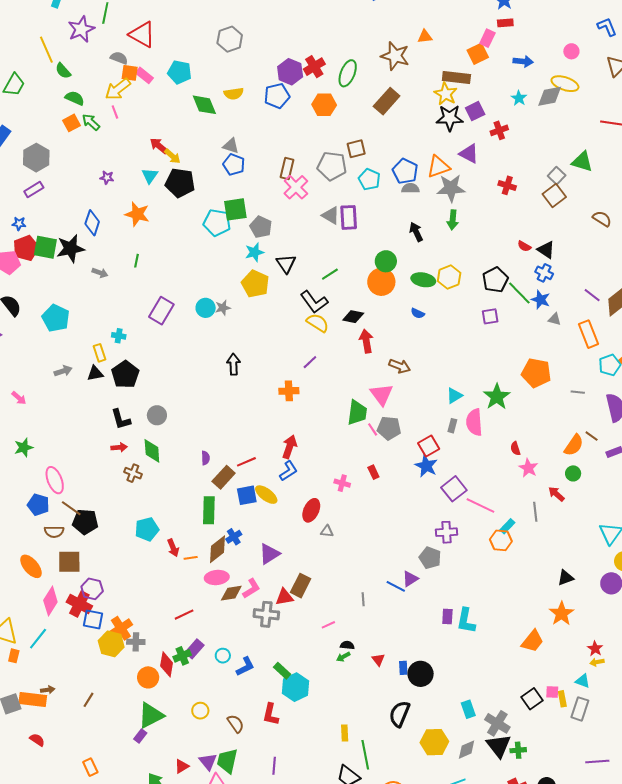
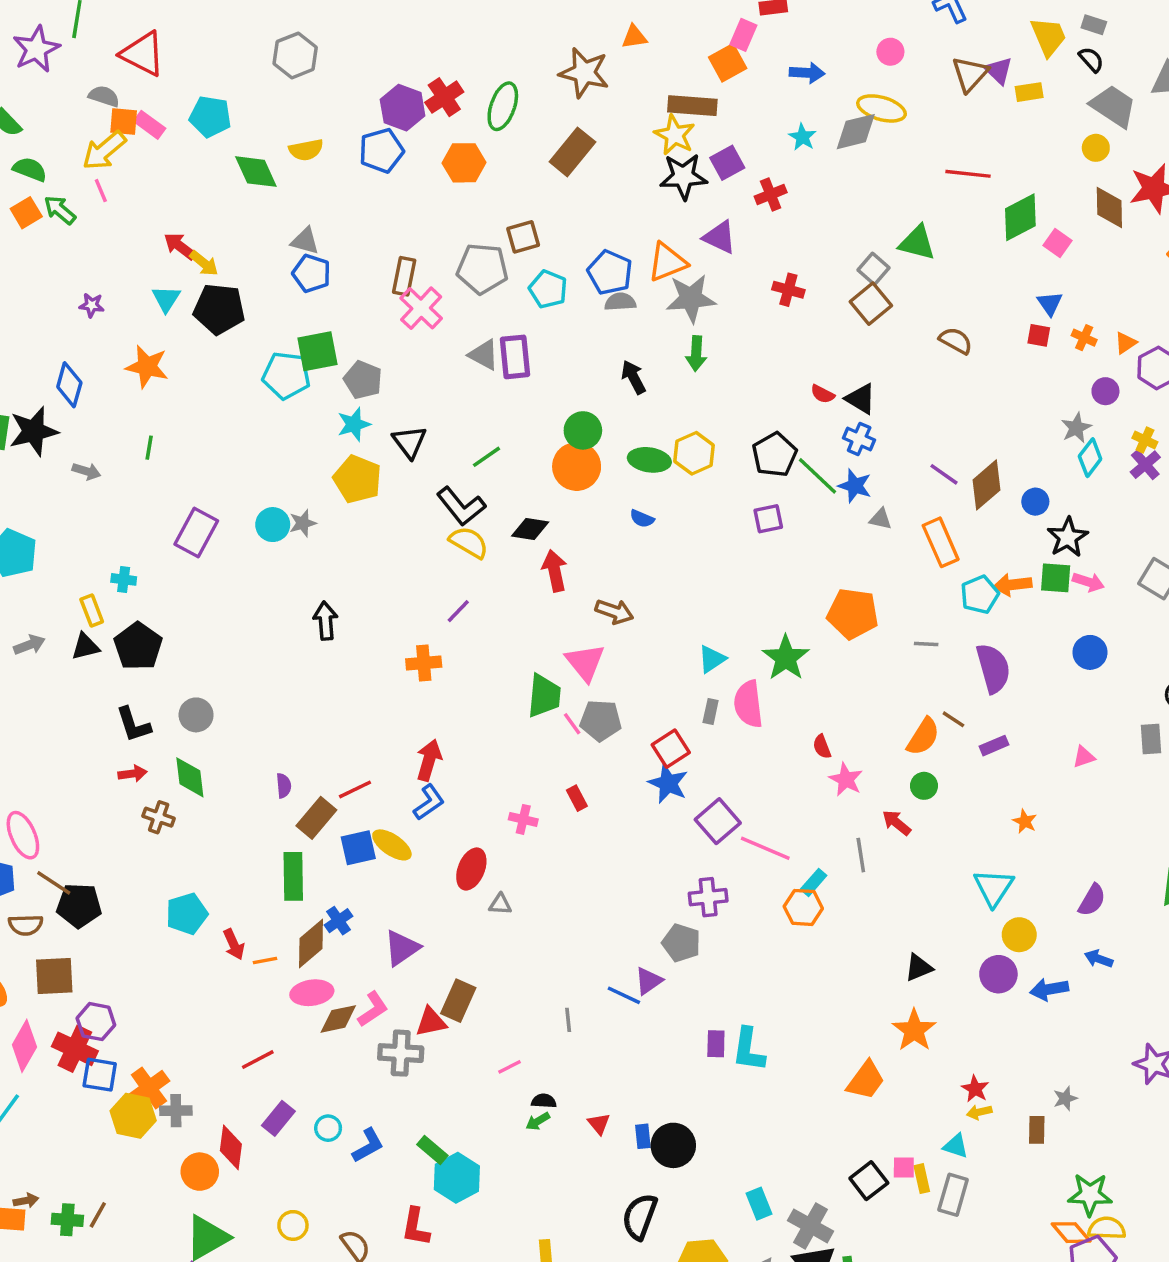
green cross: (182, 656) -> (67, 1220), moved, turned 30

